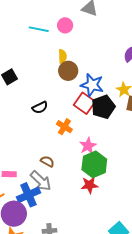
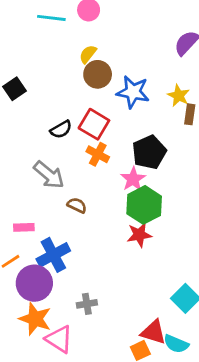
yellow semicircle: (62, 56) -> (88, 54), turned -136
red square: (84, 103) -> (94, 124), moved
black pentagon: (103, 107) -> (149, 152), moved
gray arrow: (41, 181) -> (49, 175), moved

